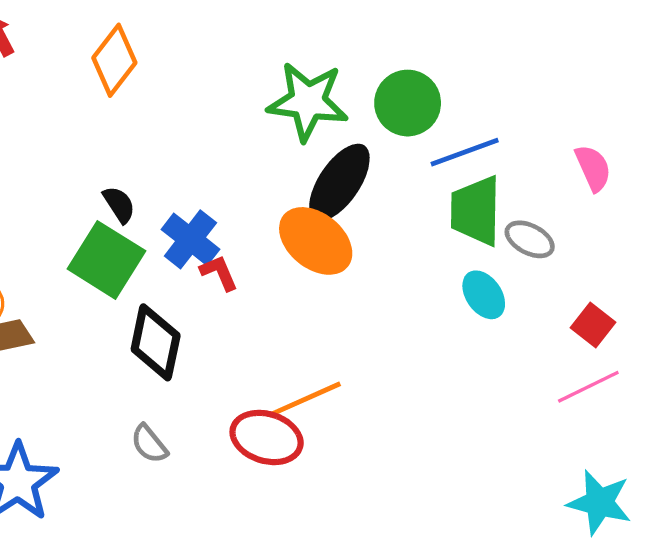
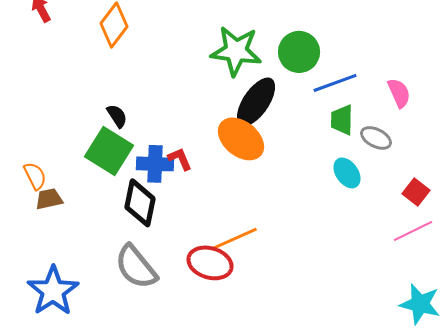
pink semicircle: (593, 168) -> (399, 93), moved
green trapezoid: (476, 211) -> (342, 120), size x0.7
blue cross: (190, 239) -> (155, 164), moved, turned -36
gray semicircle: (149, 444) -> (136, 267), size x1.8

